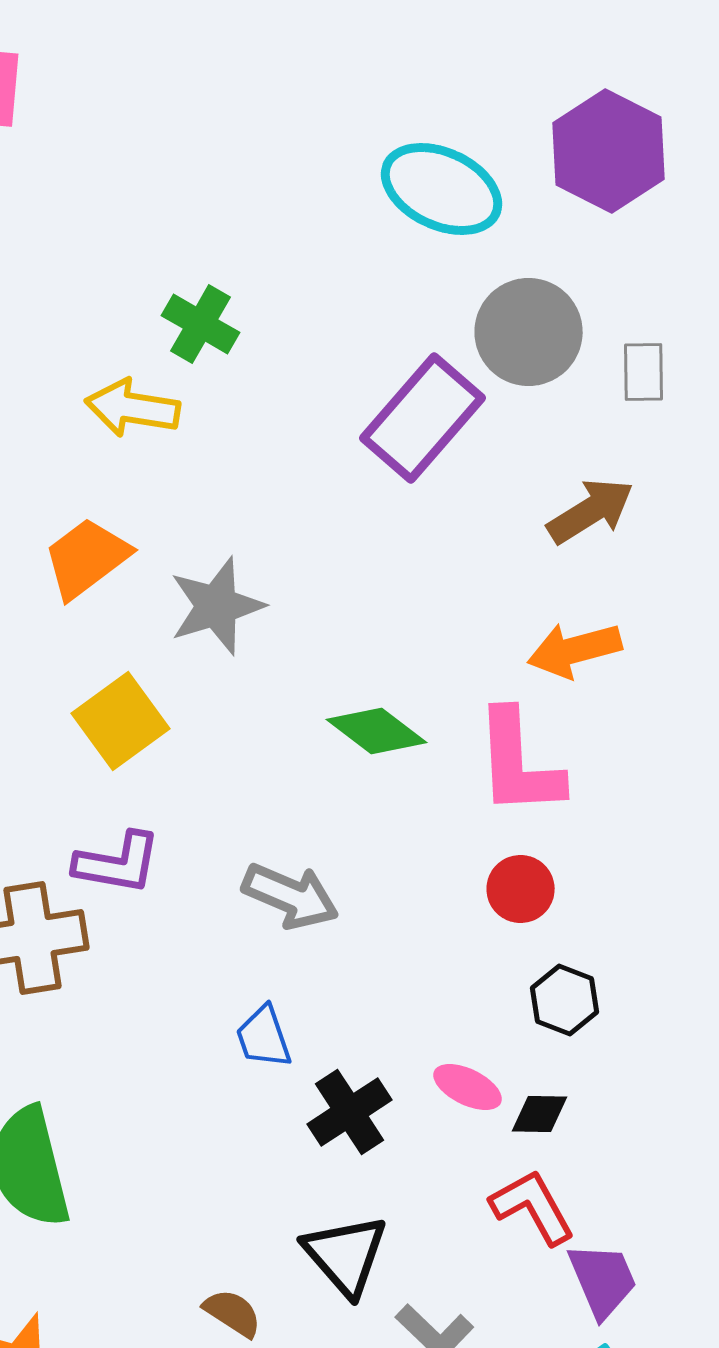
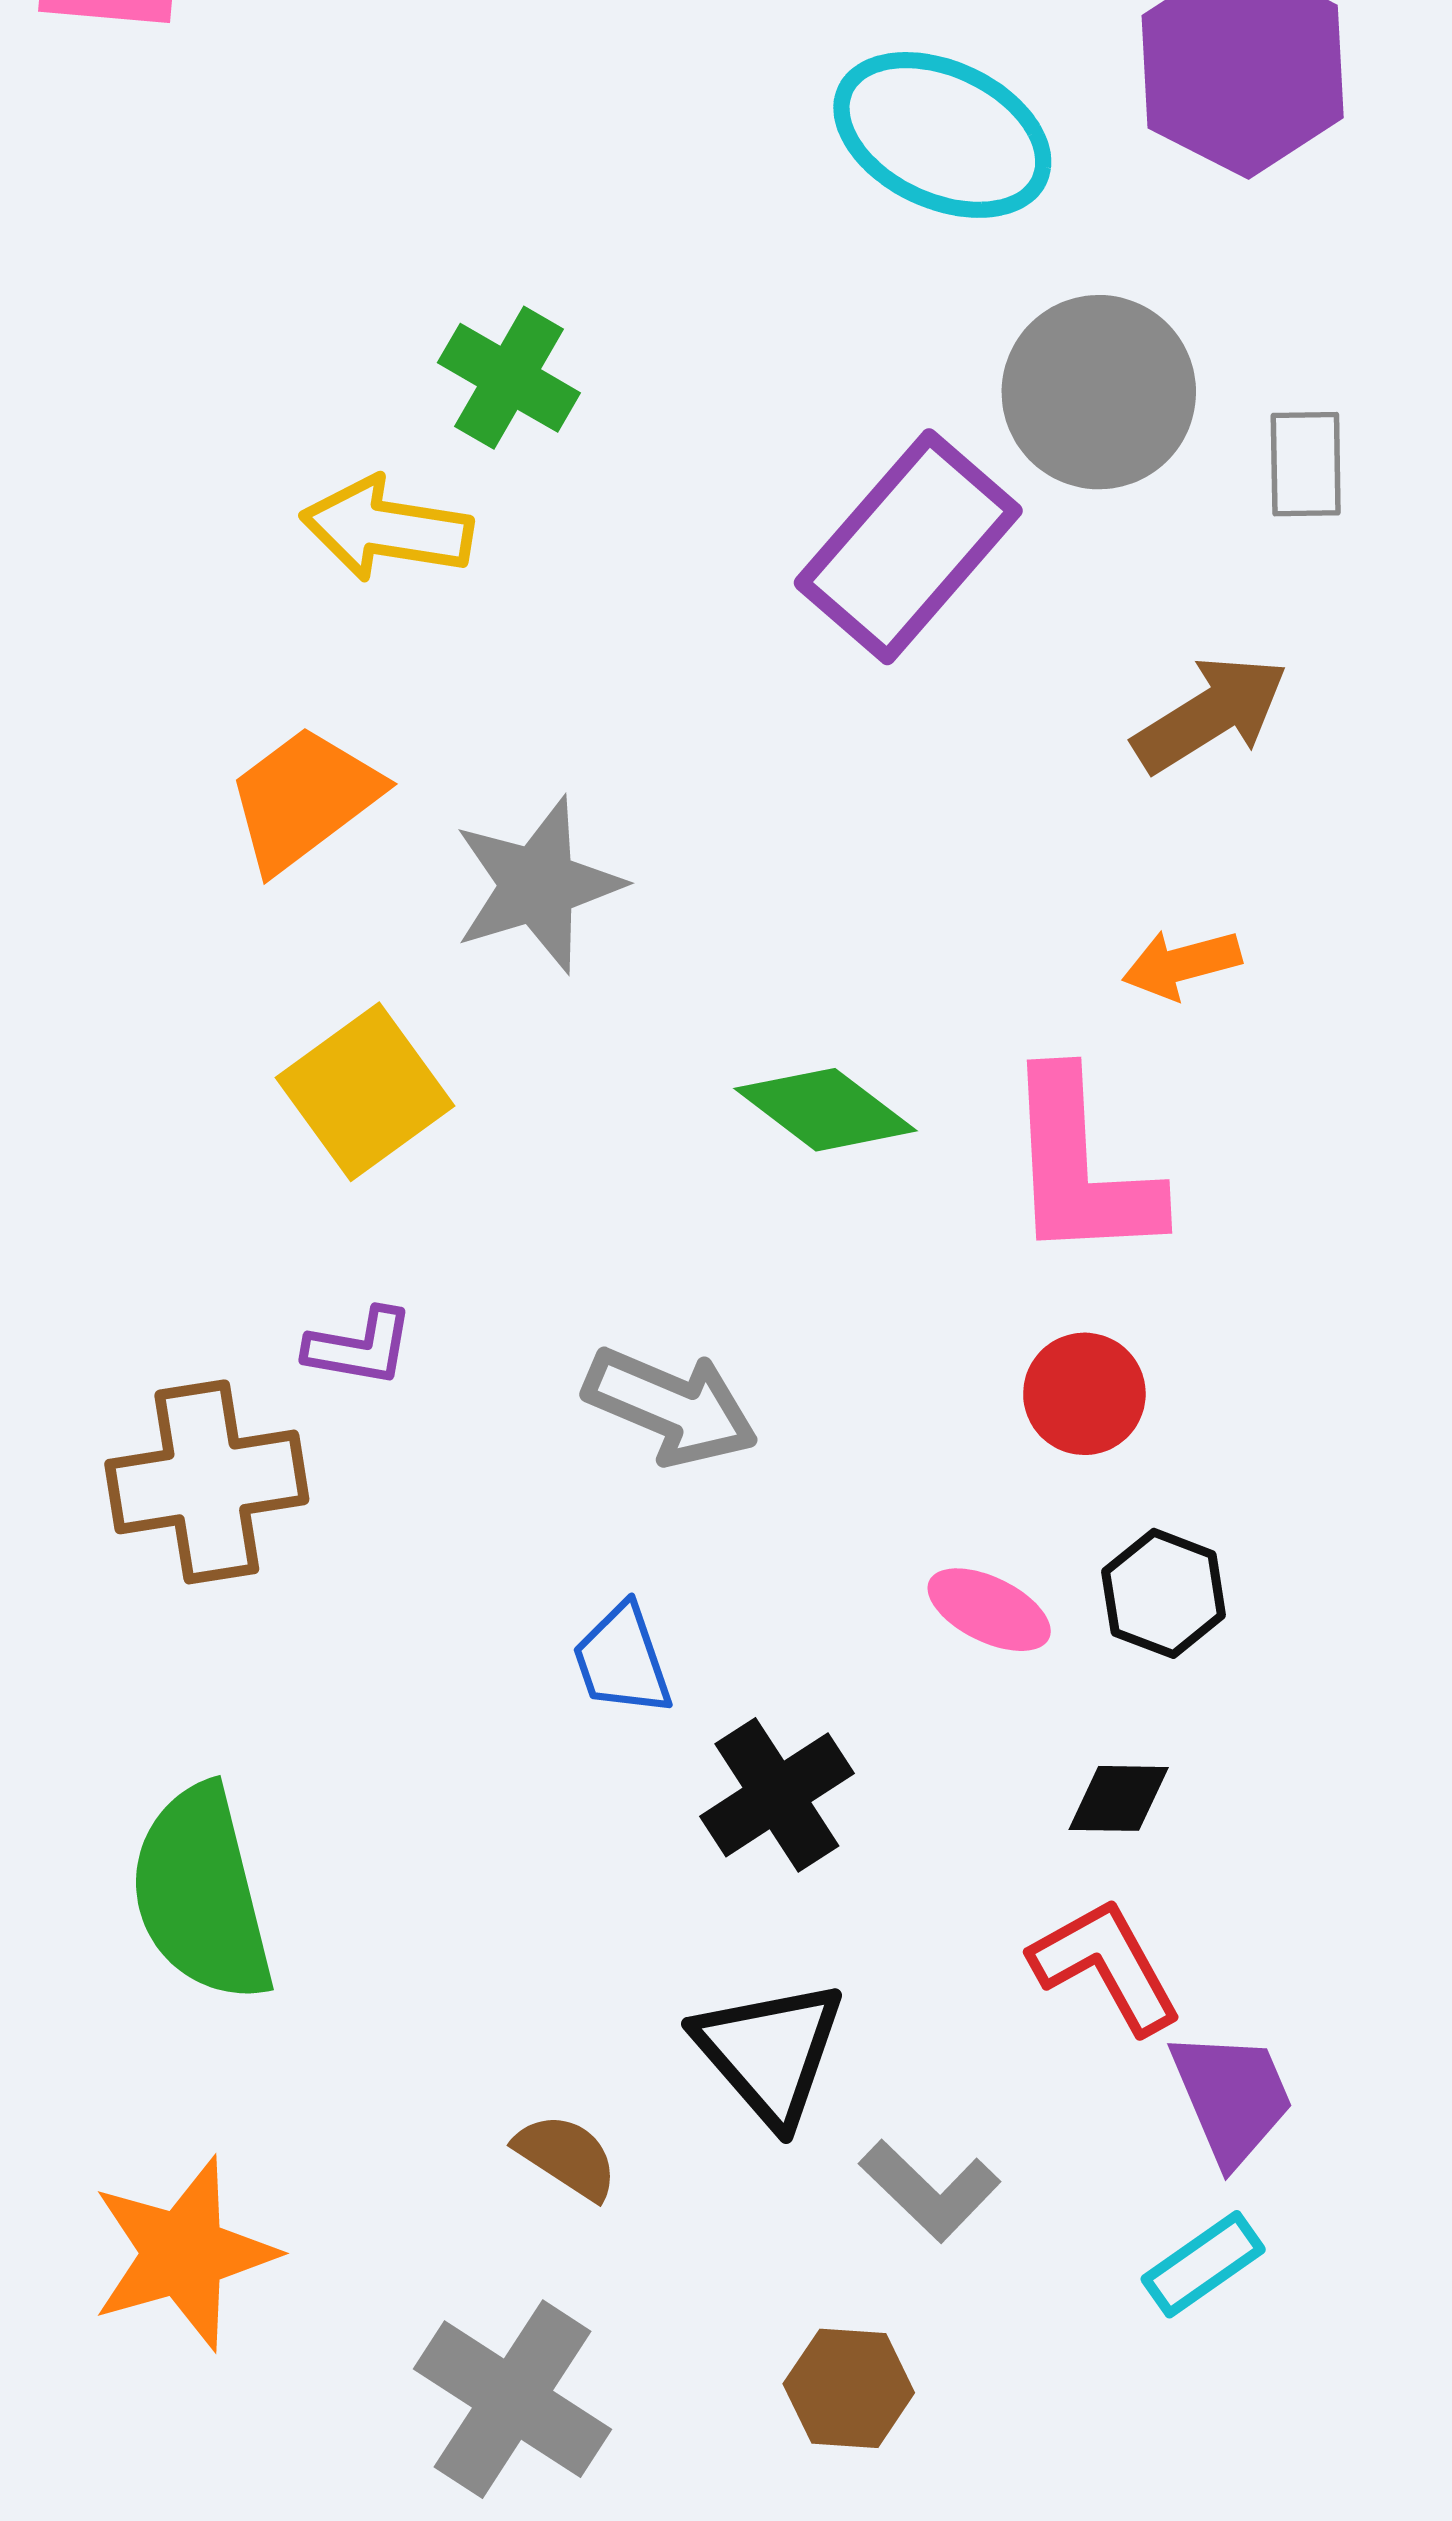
orange arrow: (575, 650) -> (1182, 964), size x0.7
purple L-shape: (118, 863) -> (360, 1347), size x0.7
pink ellipse: (468, 1087) -> (989, 1610), moved

